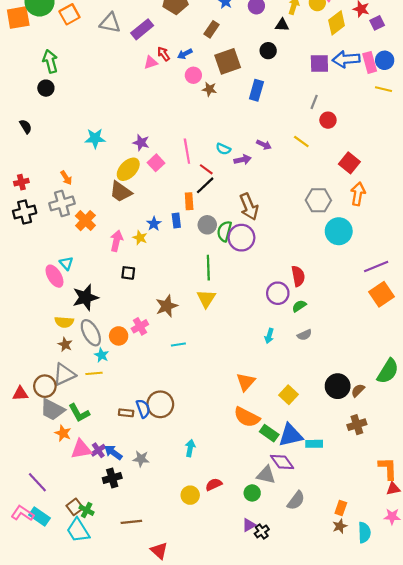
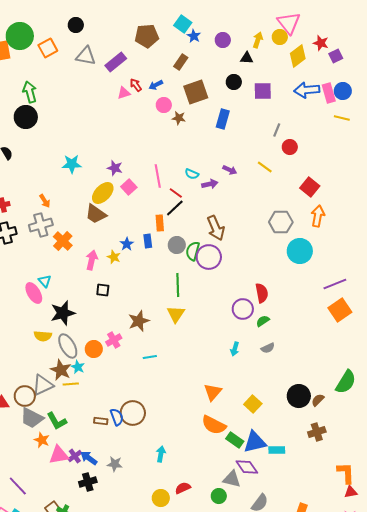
purple square: (319, 63) -> (263, 91), moved
black circle: (46, 88) -> (26, 117), size x1.5
brown star: (65, 344) -> (61, 370), moved, size x1.5

